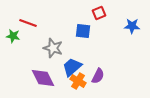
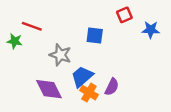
red square: (99, 13) -> (124, 15), moved

